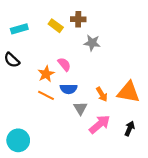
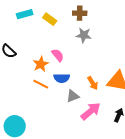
brown cross: (78, 19) -> (80, 13), moved
cyan rectangle: (19, 29) -> (25, 14), moved
gray triangle: (80, 108) -> (73, 96), turned 40

